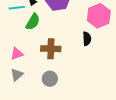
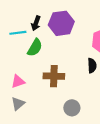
gray circle: (50, 79) -> (72, 108), moved

